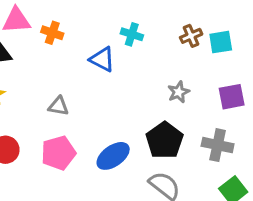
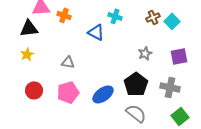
cyan square: (221, 42) -> (172, 21), turned -35

